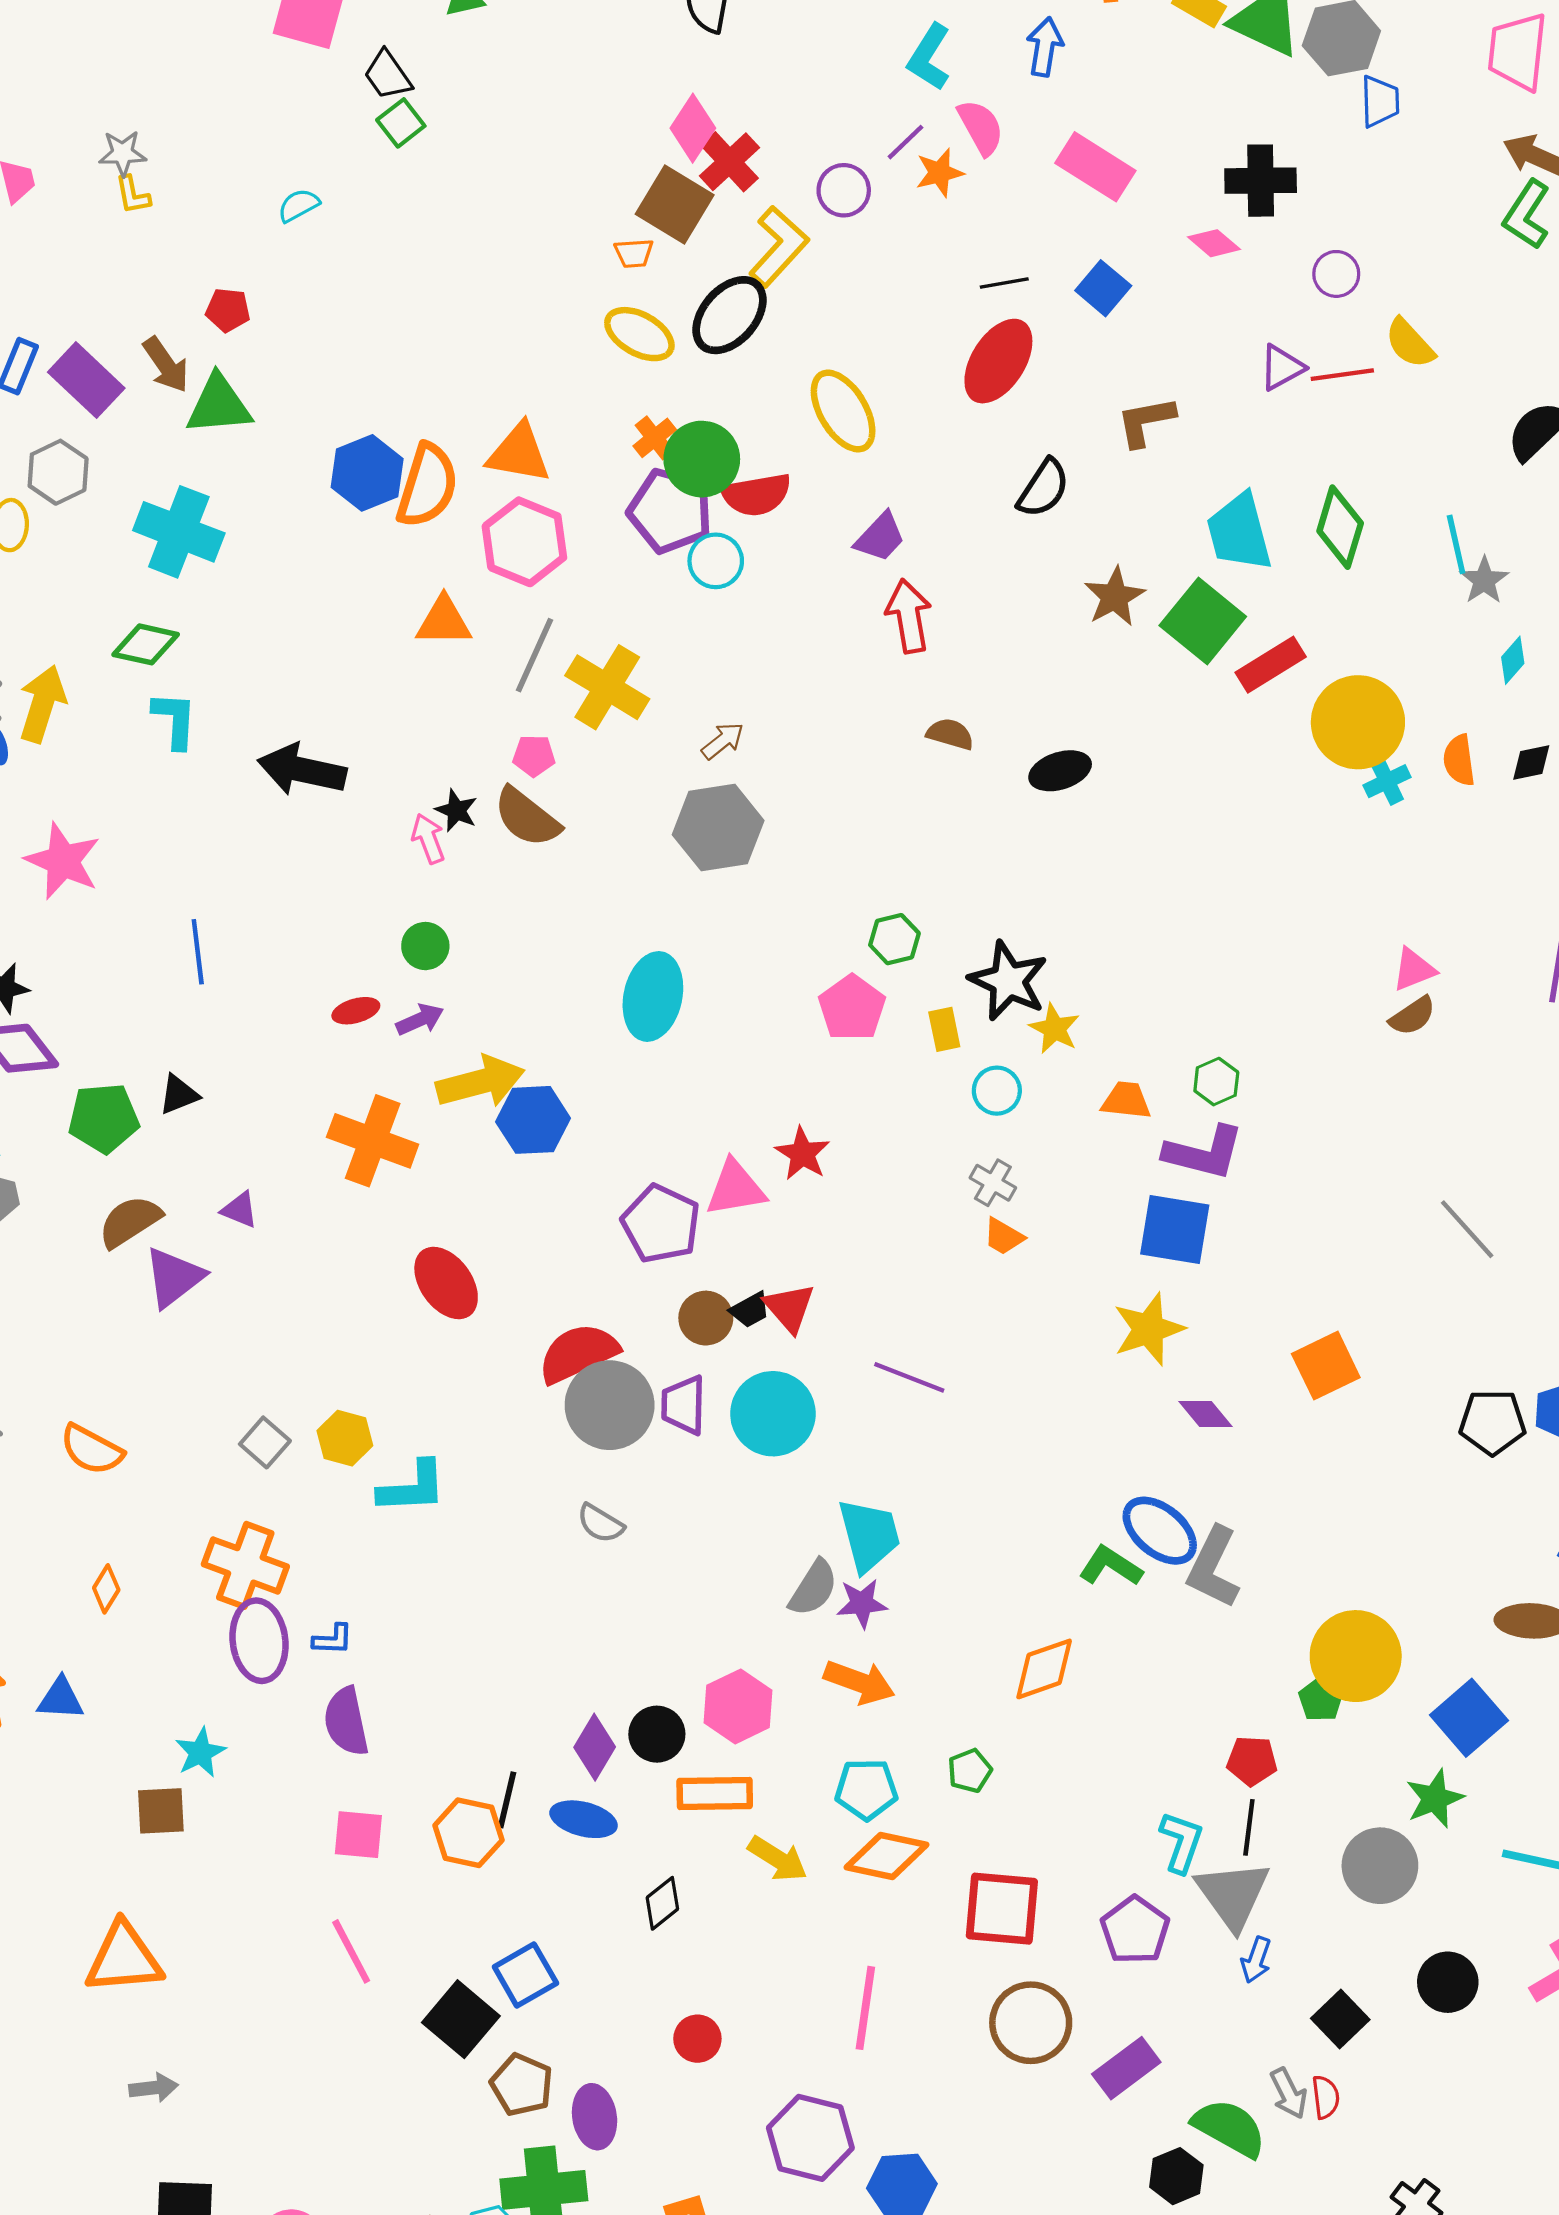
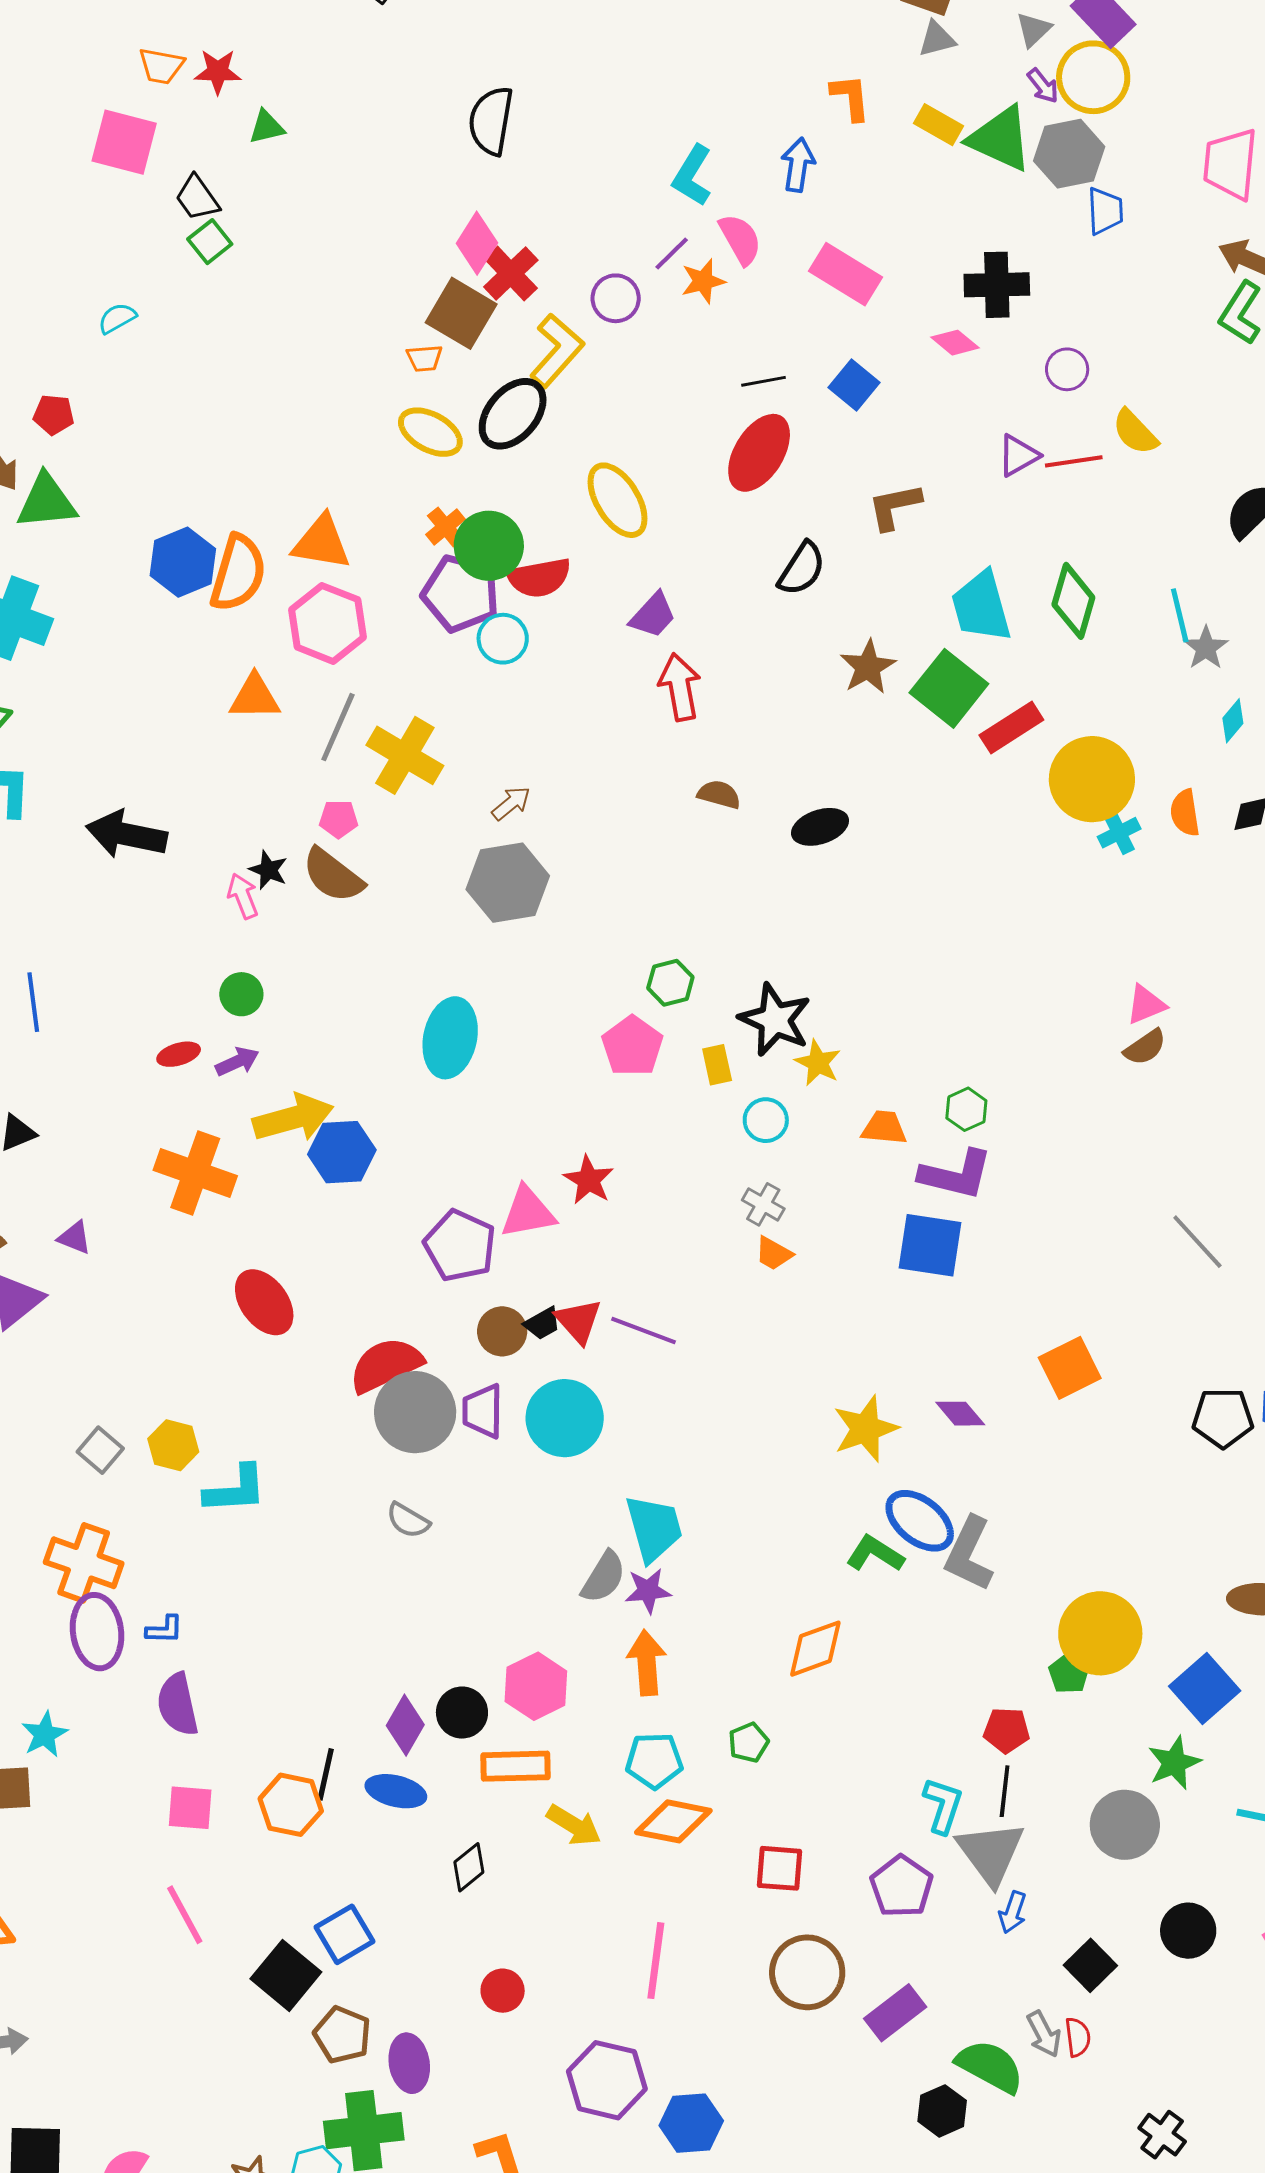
yellow star: (1149, 1329) -> (865, 1429), moved
purple line: (909, 1377) -> (644, 1330), moved
orange arrow: (859, 1682) -> (647, 1663), turned -114
red square: (1002, 1909) -> (779, 1868), size x0.7

